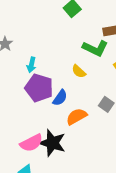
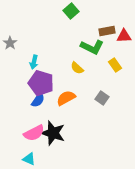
blue semicircle: (60, 98) -> (38, 100), moved
orange semicircle: (77, 116) -> (66, 98), moved

